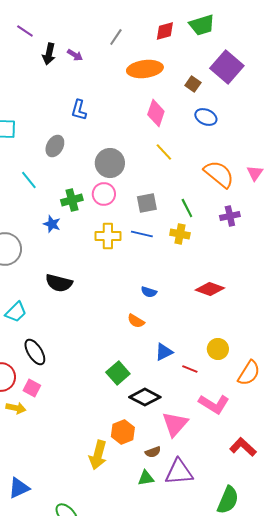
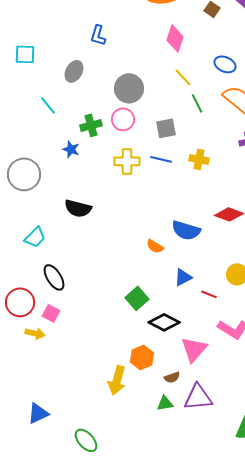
blue ellipse: (206, 117) -> (225, 64), moved
green line: (187, 208) -> (197, 103), moved
blue semicircle: (149, 292) -> (186, 230), moved, size x1.8

